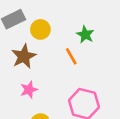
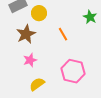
green star: (85, 35) -> (90, 17), moved

